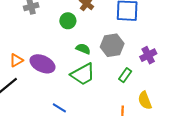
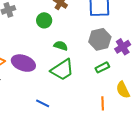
gray hexagon: (112, 45) -> (100, 39), moved
green rectangle: (125, 75) -> (102, 67), turned 32

